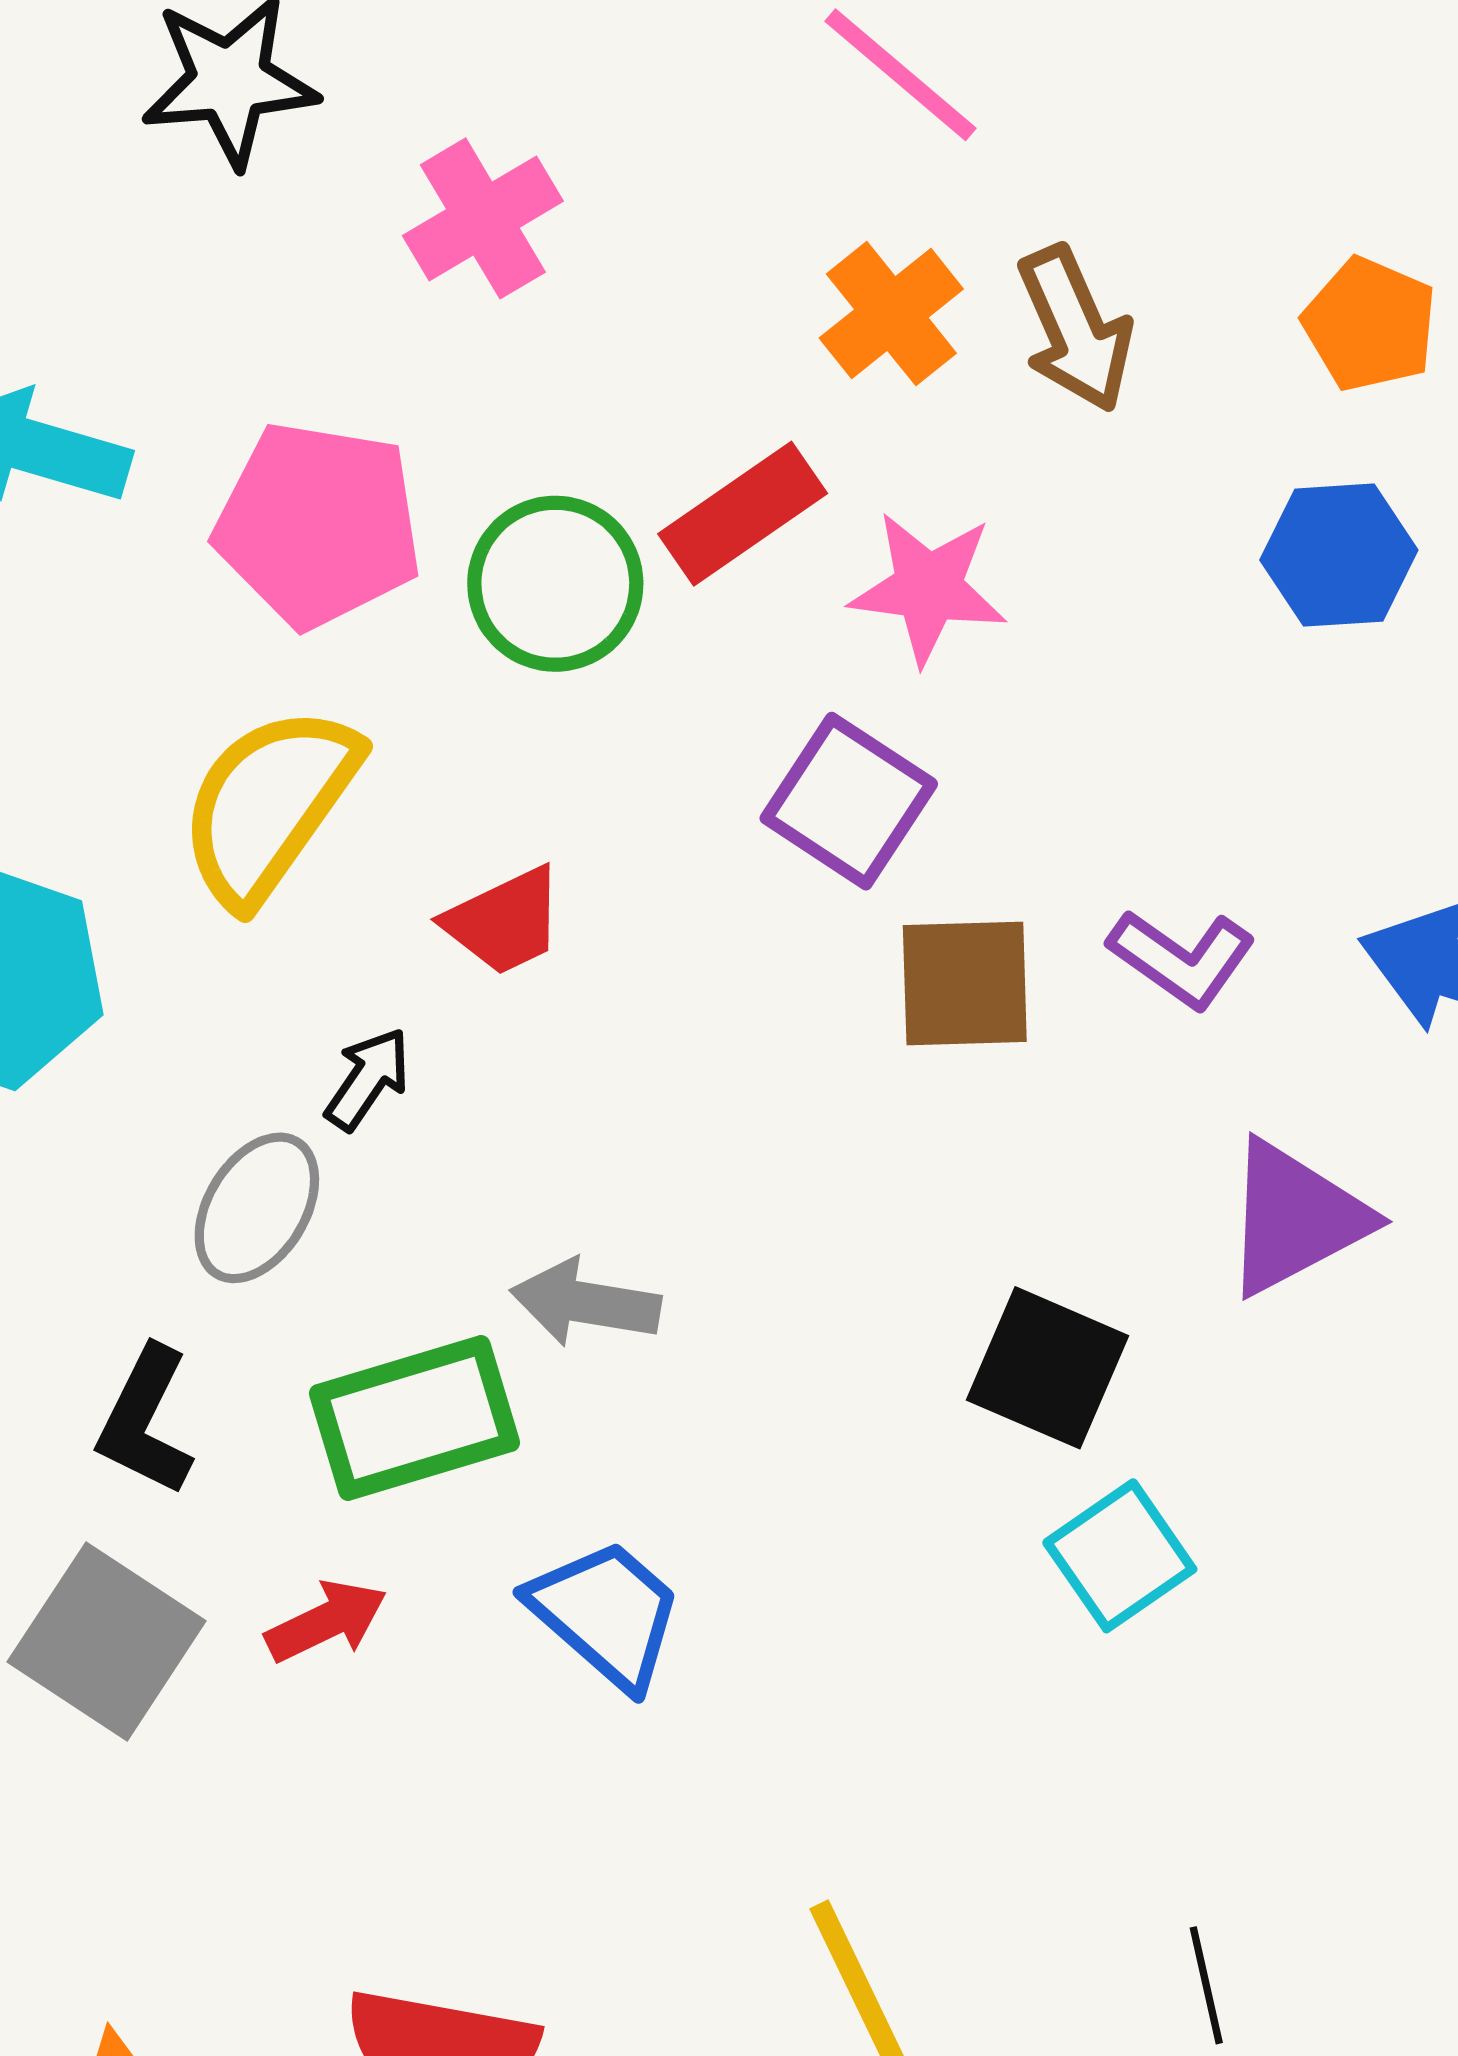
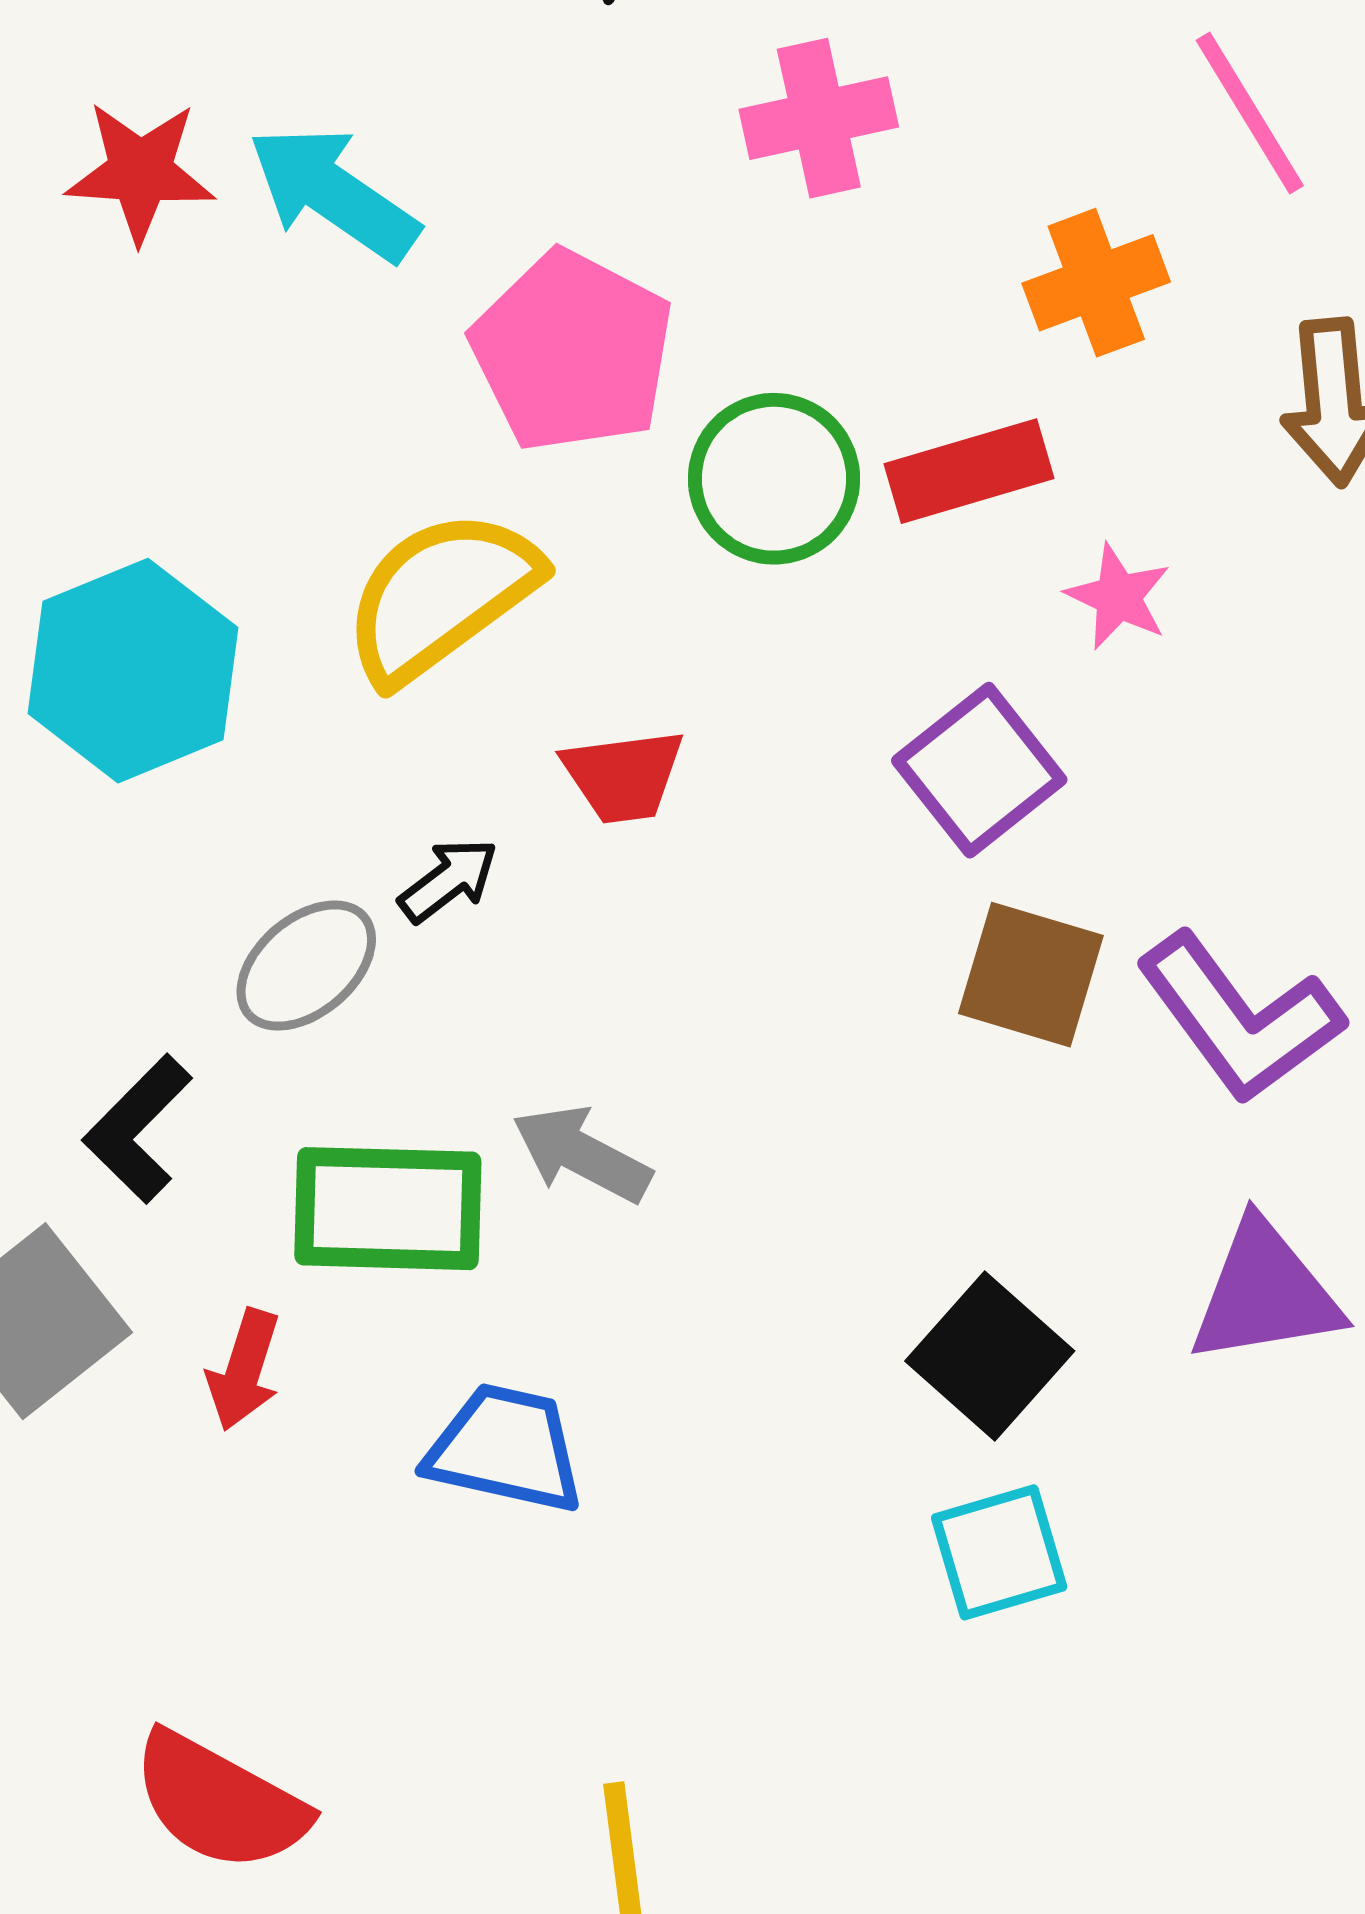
orange cross: (891, 314) -> (1096, 283), moved
pink star: (928, 588) -> (1118, 597), size x0.7
purple L-shape: (1182, 959) -> (1240, 1018), size x1.5
blue trapezoid: (606, 1614) -> (506, 1449), turned -47
red arrow: (326, 1621) -> (244, 1370), turned 115

